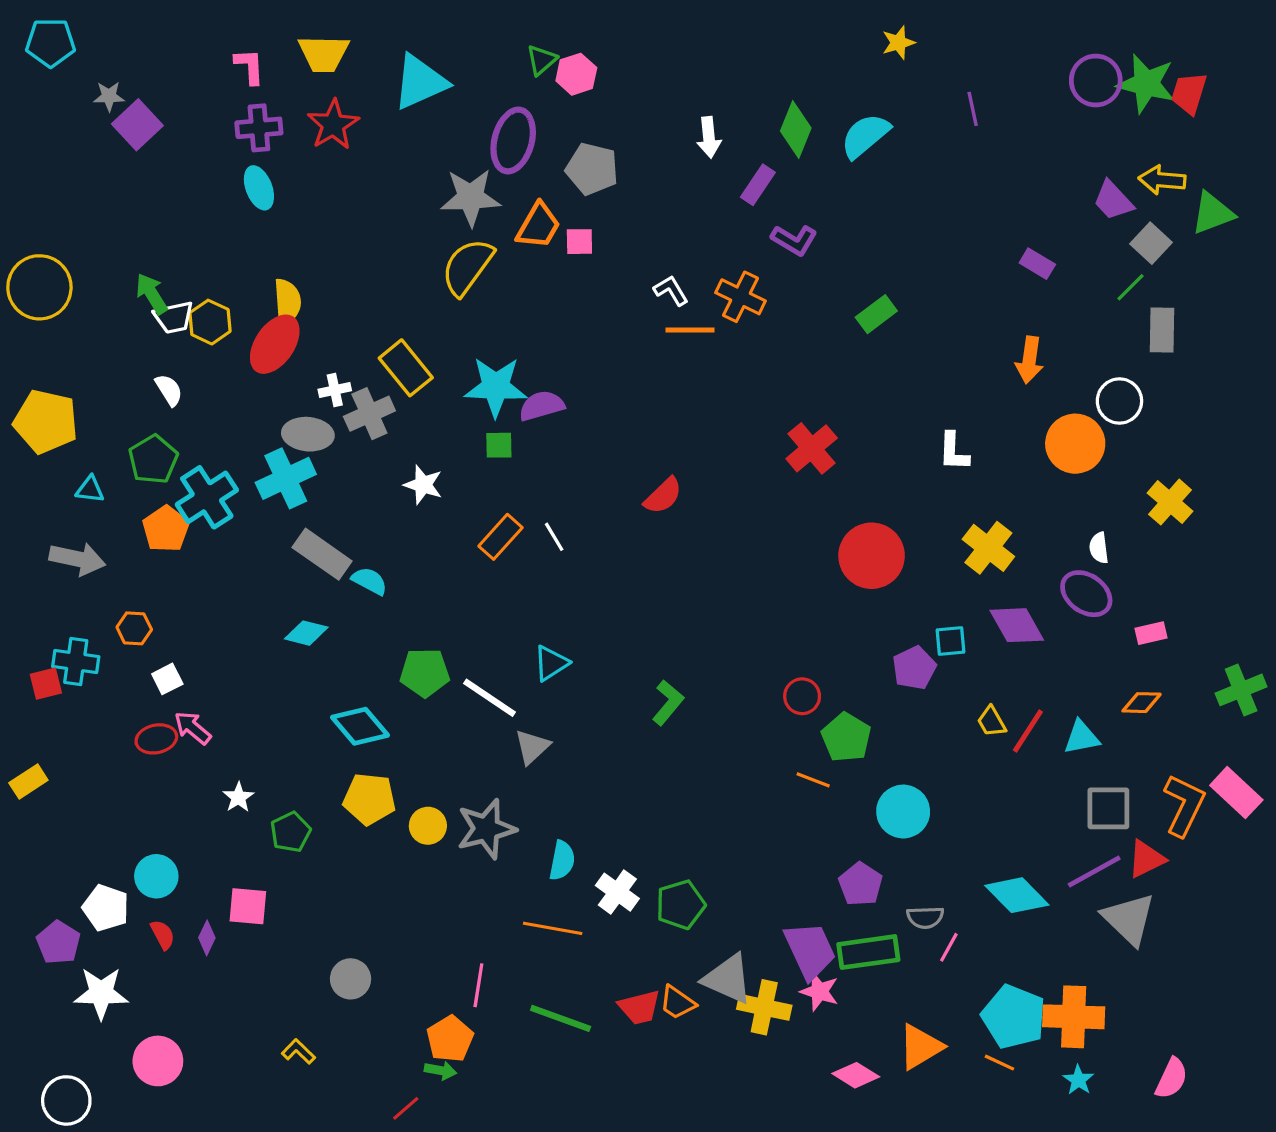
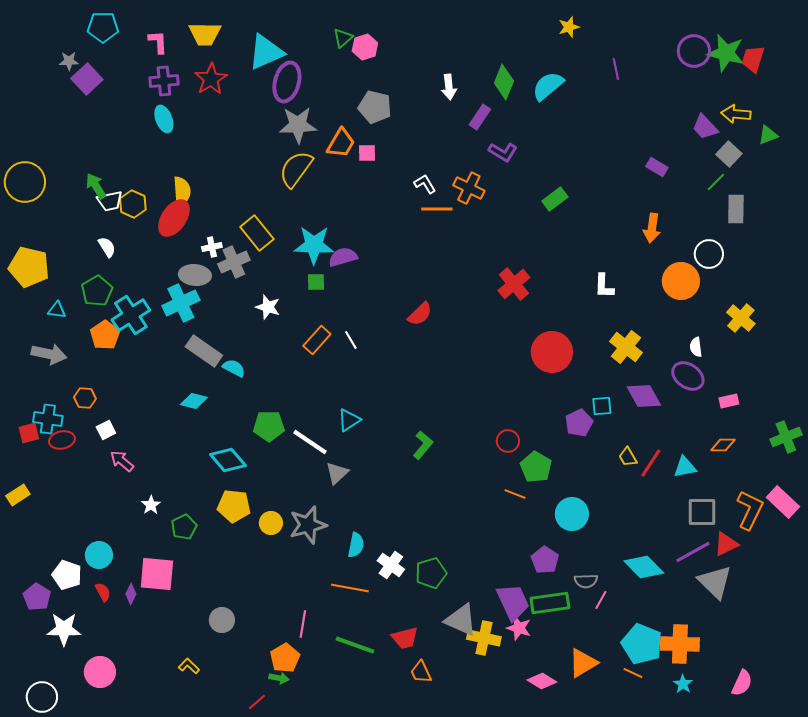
cyan pentagon: (51, 43) -> (103, 27), moved
purple ellipse: (513, 140) -> (287, 82), moved
green triangle: (1213, 213) -> (768, 135), size x0.7
red ellipse: (156, 739) -> (62, 440), moved
pink square: (248, 906) -> (157, 574), size x1.4
orange trapezoid: (677, 1003) -> (421, 672), moved, turned 30

